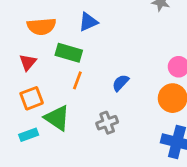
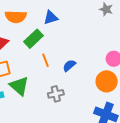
green rectangle: (69, 53) -> (34, 39), turned -66
orange line: (77, 80) -> (46, 60), moved, turned -48

